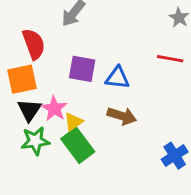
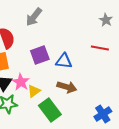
purple square: (82, 69) -> (40, 55), turned -30
green rectangle: (78, 145) -> (50, 110), moved

